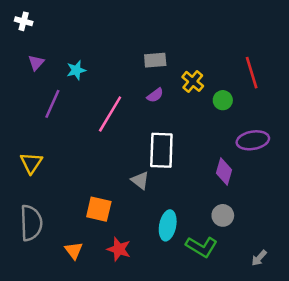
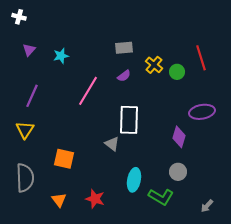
green circle: (223, 100) -> (177, 72), moved
purple line: (52, 104) -> (32, 96), moved
orange square: (99, 209) -> (64, 159), moved

